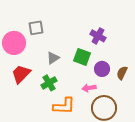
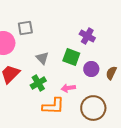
gray triangle: (53, 58) -> (42, 58), turned -40
pink arrow: (89, 88) -> (68, 88), moved

